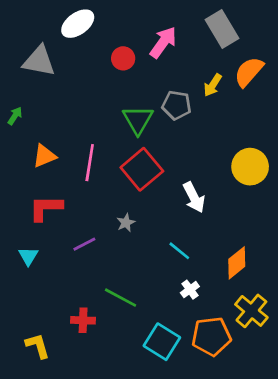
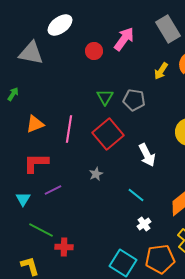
gray pentagon: (177, 105) -> (134, 100), moved
green triangle: (138, 120) -> (105, 97), size x0.7
purple line: (84, 244) -> (53, 190), moved
green line: (120, 298) -> (41, 230), moved

